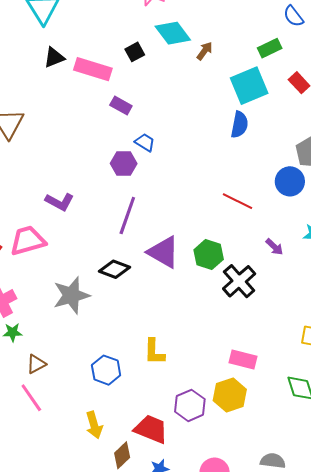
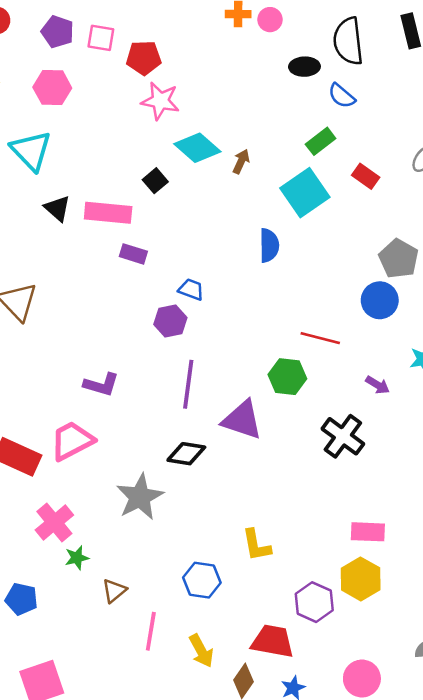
black triangle: (54, 57) -> (57, 208), turned -45
purple rectangle: (121, 106) -> (133, 254), moved
blue semicircle: (239, 125) -> (269, 245), moved
green hexagon: (209, 255) -> (287, 377), moved
pink line: (31, 398) -> (151, 631), moved, turned 56

